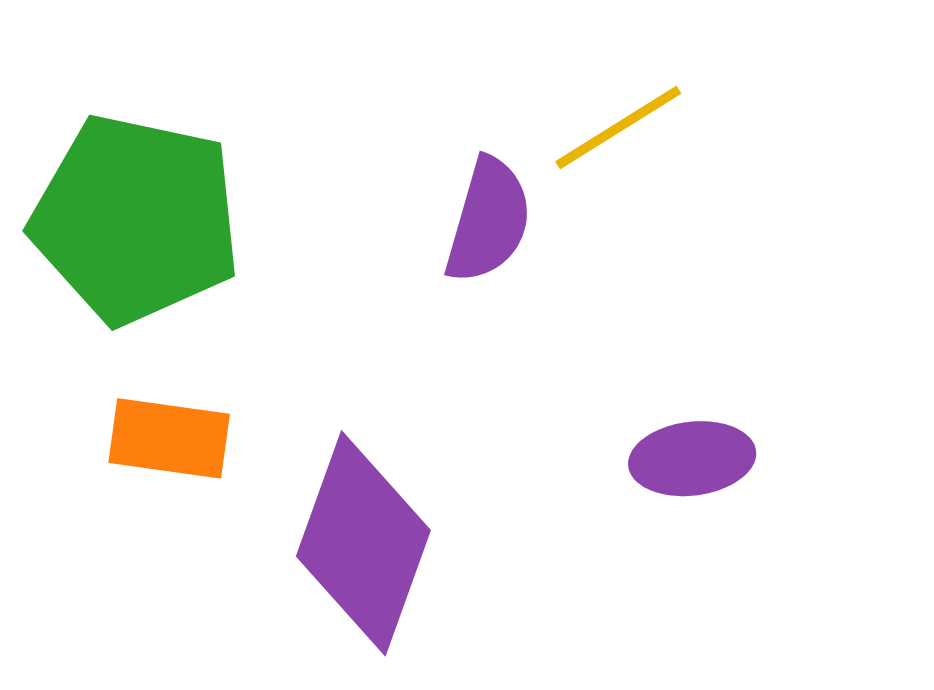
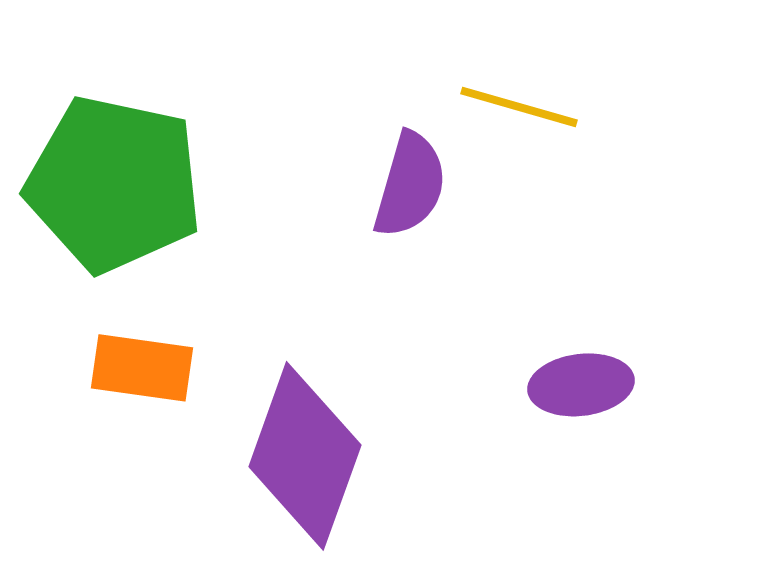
yellow line: (618, 127) -> (519, 107), turned 48

